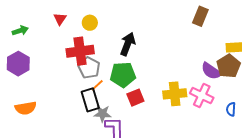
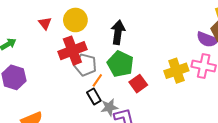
yellow circle: (90, 23) -> (75, 20), size x1.5
green pentagon: (123, 75) -> (120, 64), turned -30
black rectangle: (90, 100) -> (94, 97), size x0.7

